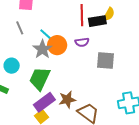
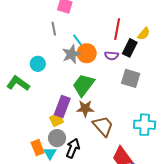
black rectangle: (97, 21) -> (130, 48), moved, turned -66
green trapezoid: (40, 79) -> (83, 85), moved
purple rectangle: (44, 102) -> (62, 106), turned -45

